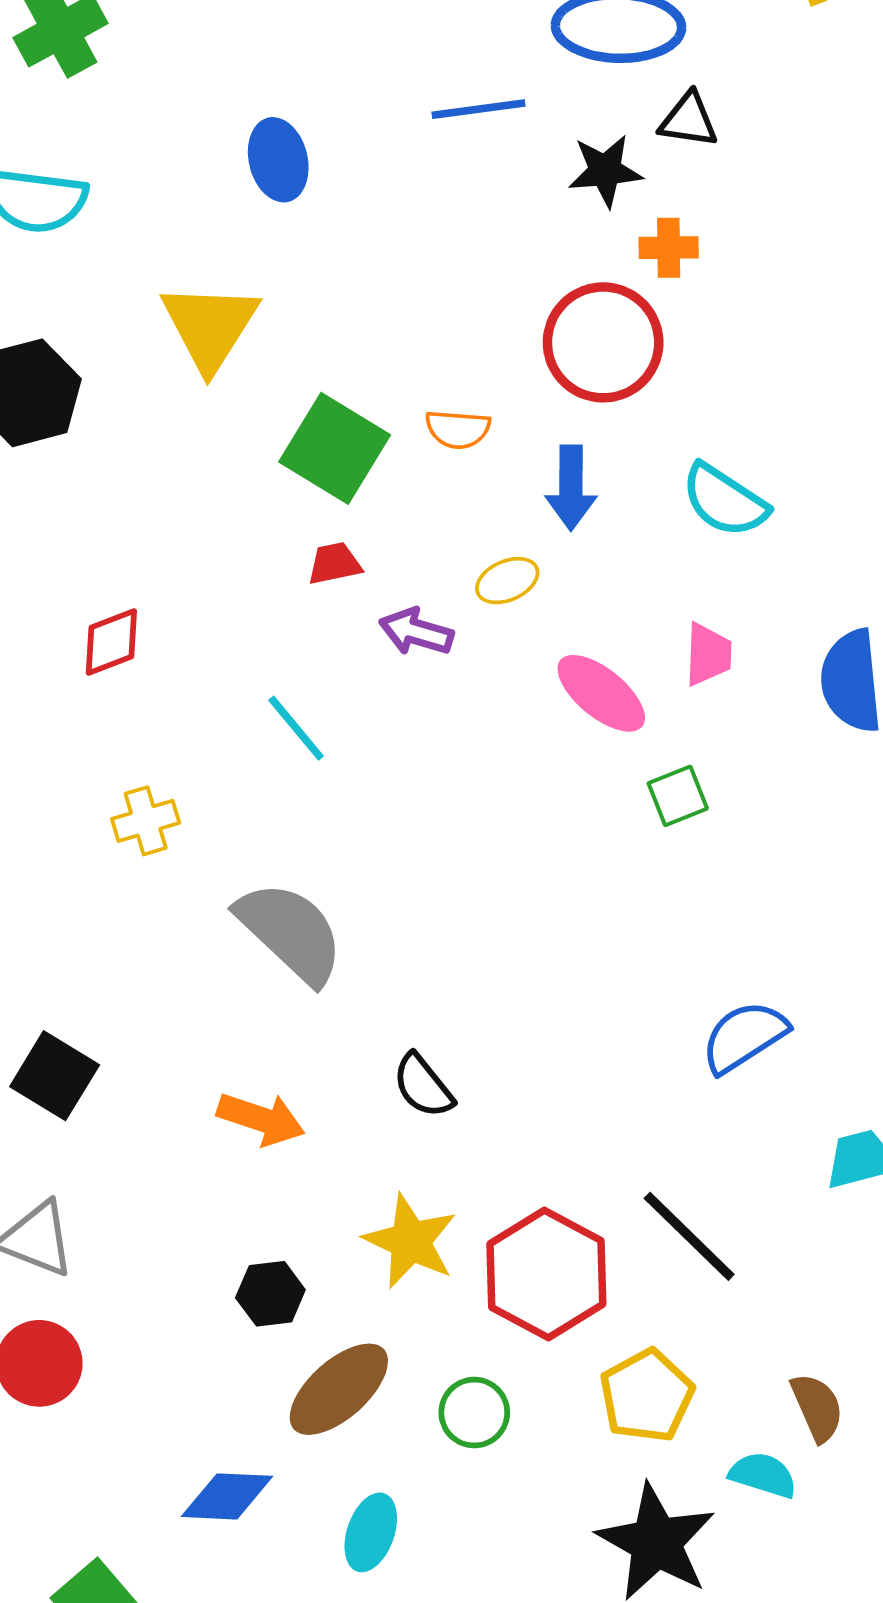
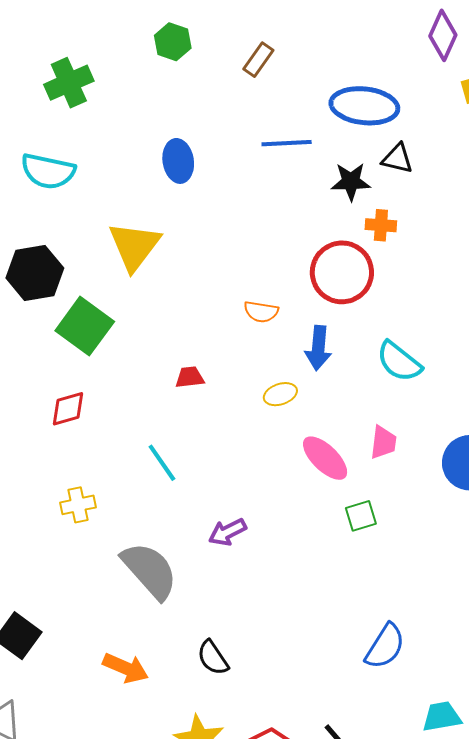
green square: (335, 448) -> (85, 326), moved
purple arrow: (416, 632) -> (227, 532), moved, turned -48
blue semicircle: (744, 1037) -> (385, 646), turned 150

